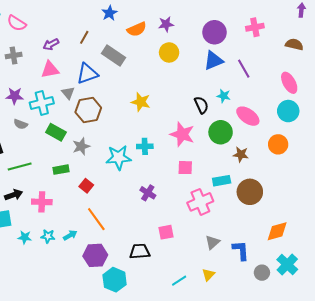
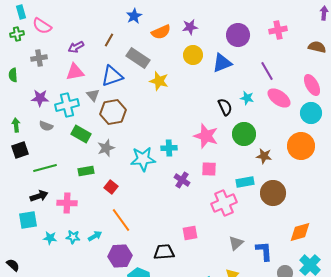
blue triangle: (213, 61) -> (222, 63), moved
yellow star: (141, 102) -> (159, 81), moved
pink ellipse: (248, 116) -> (279, 98), moved
orange circle: (278, 144) -> (301, 146), size x1.4
purple cross: (148, 193) -> (182, 180), moved

